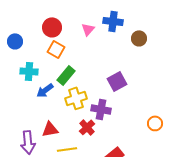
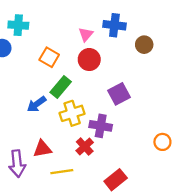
red circle: (52, 27) -> (89, 60), moved
cyan cross: (29, 71) -> (18, 25), moved

